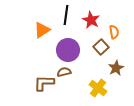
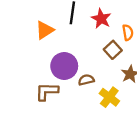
purple circle: (68, 50) -> (64, 66), moved
brown semicircle: (64, 72) -> (86, 80), moved

